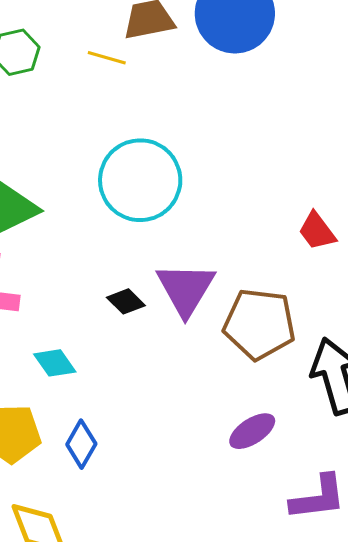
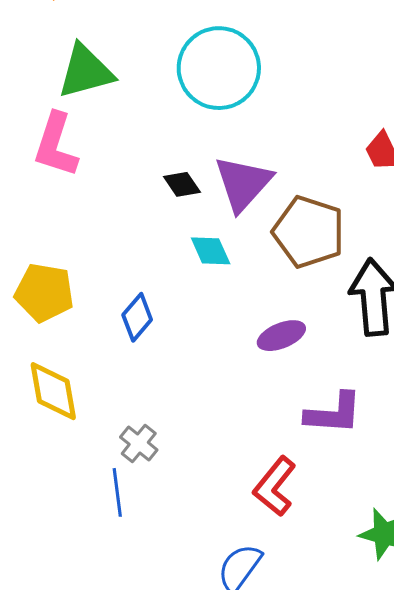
cyan diamond: (55, 363) -> (211, 251), moved
blue diamond: (81, 444) -> (137, 317), moved

